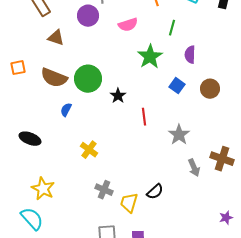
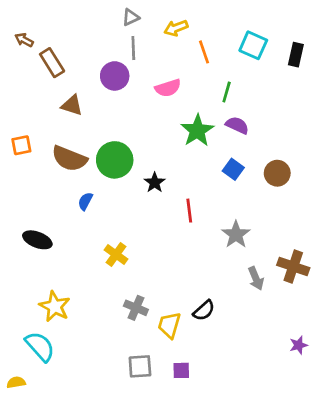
purple semicircle: (190, 55) -> (237, 125), moved, turned 114

